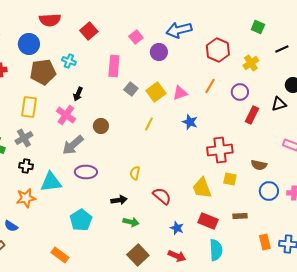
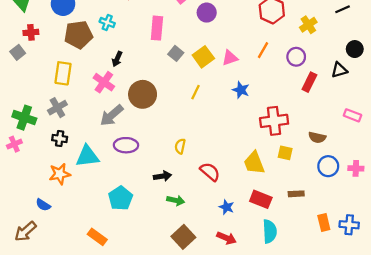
brown circle: (101, 126) -> (143, 94), size x1.6

